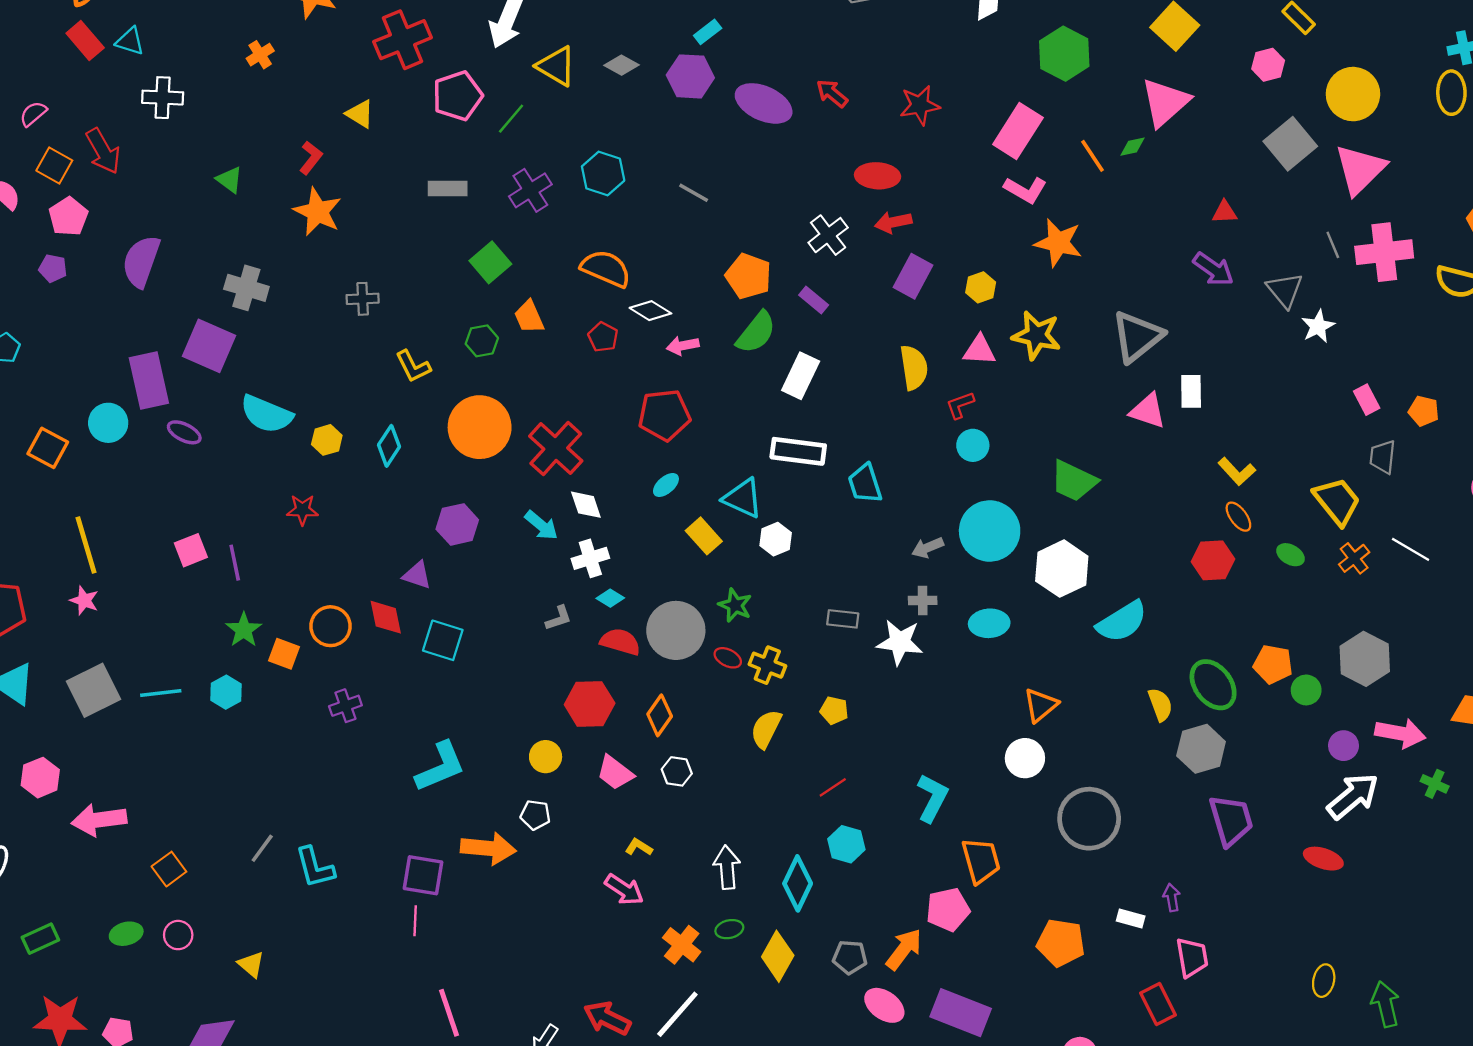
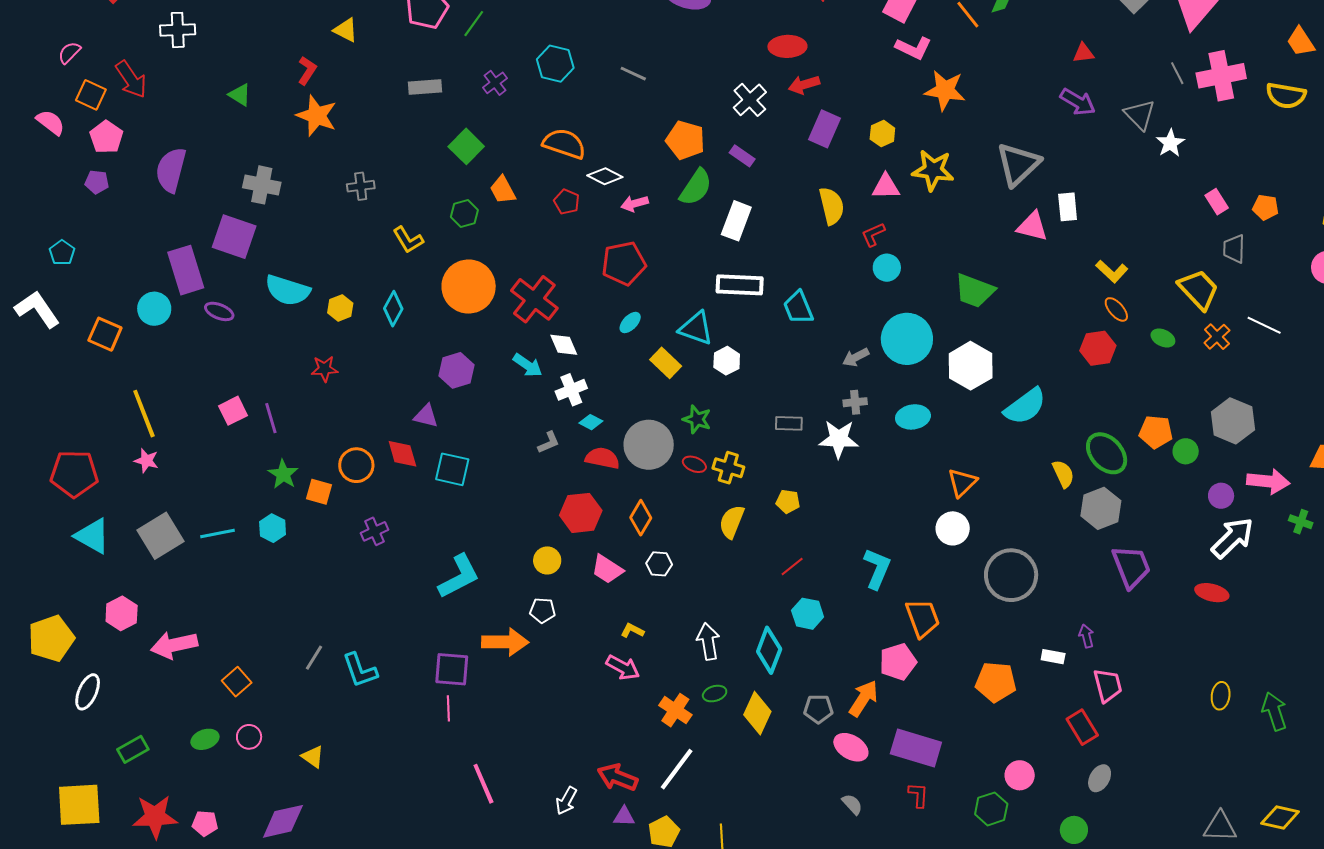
purple cross: (530, 190) -> (495, 83), size x0.7

